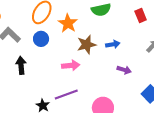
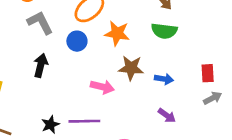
red rectangle: (141, 15) -> (208, 73), moved
orange star: (68, 23) -> (117, 33), turned 30

